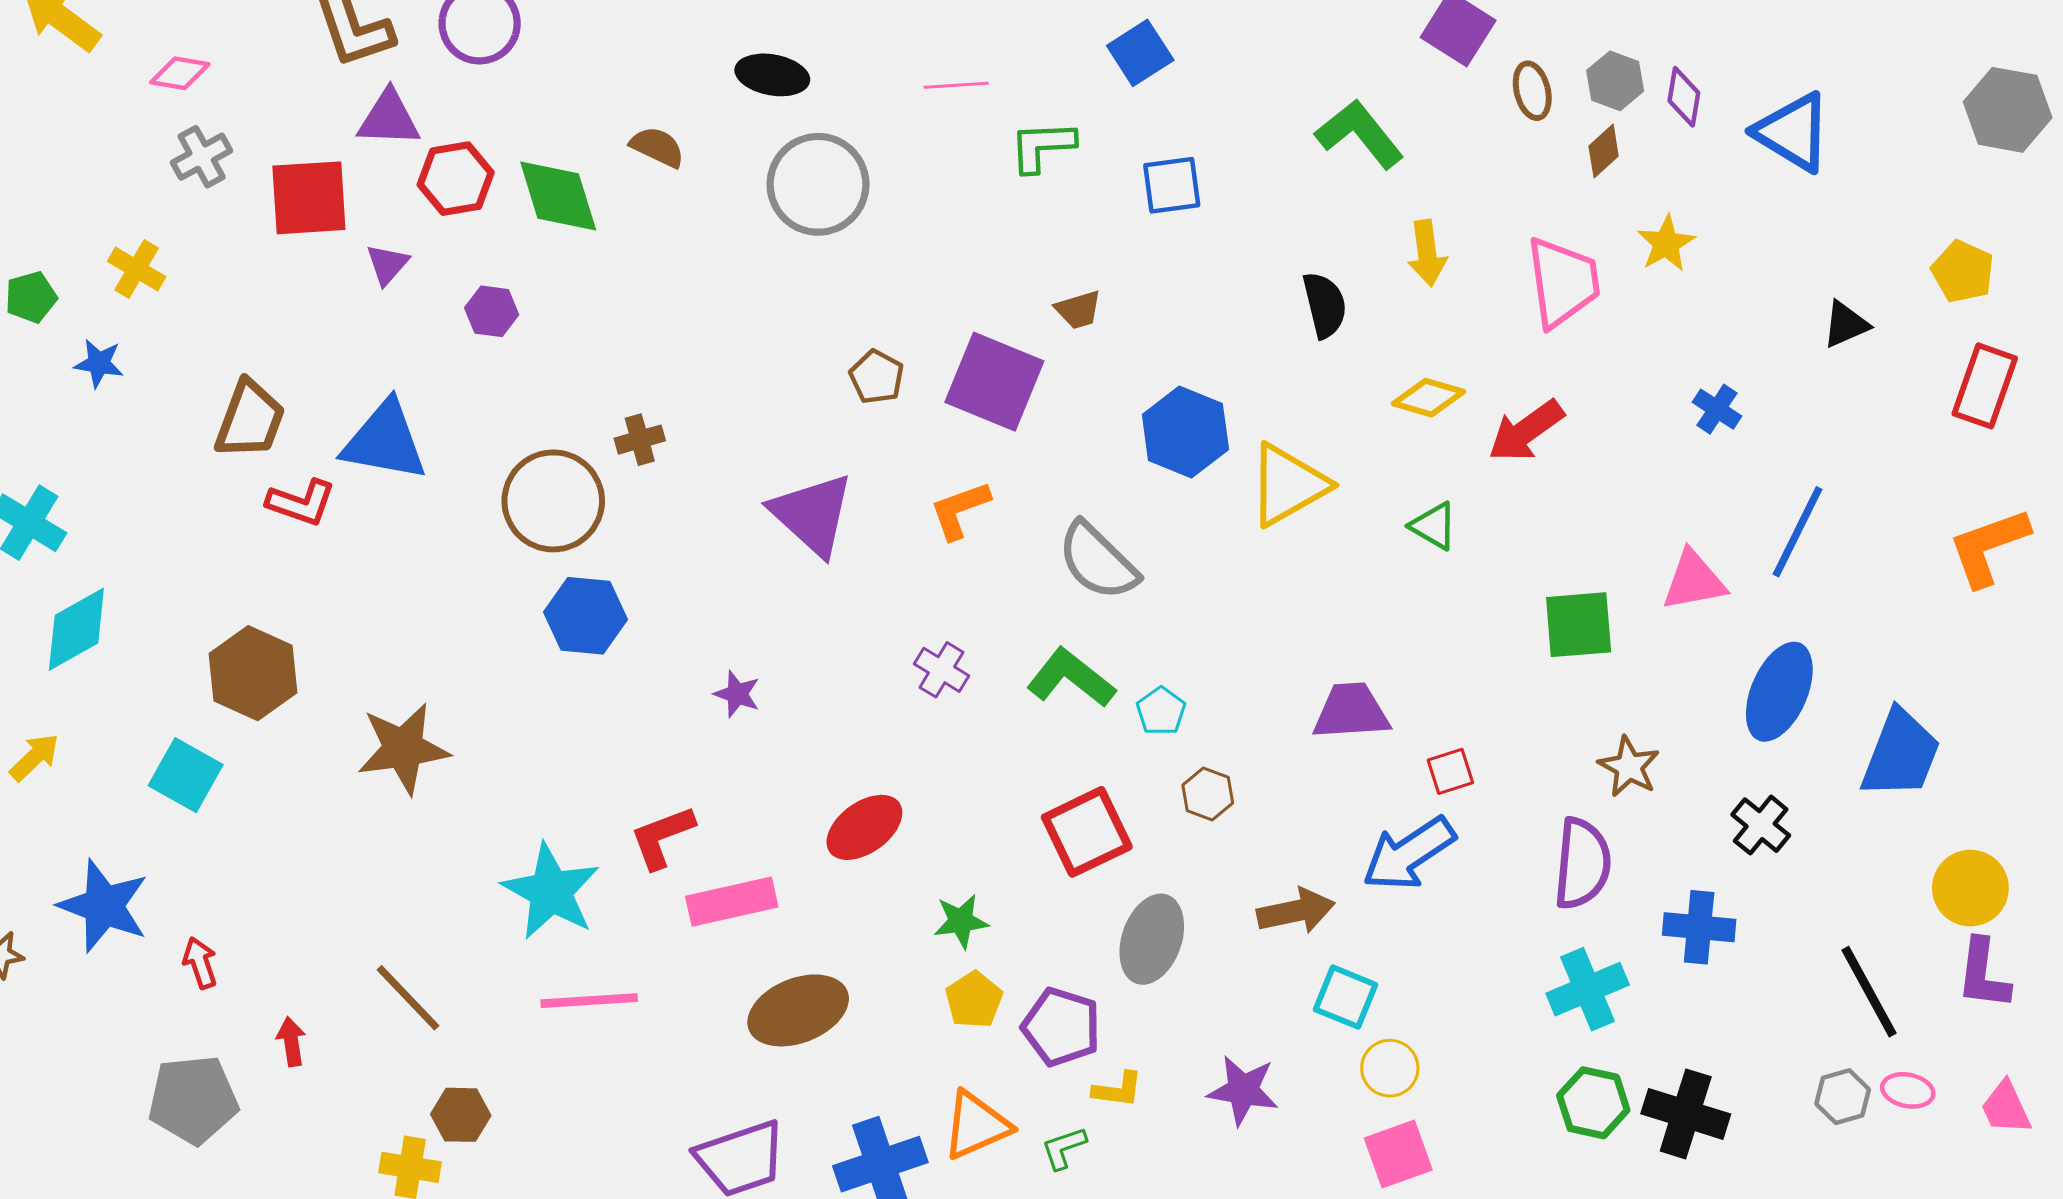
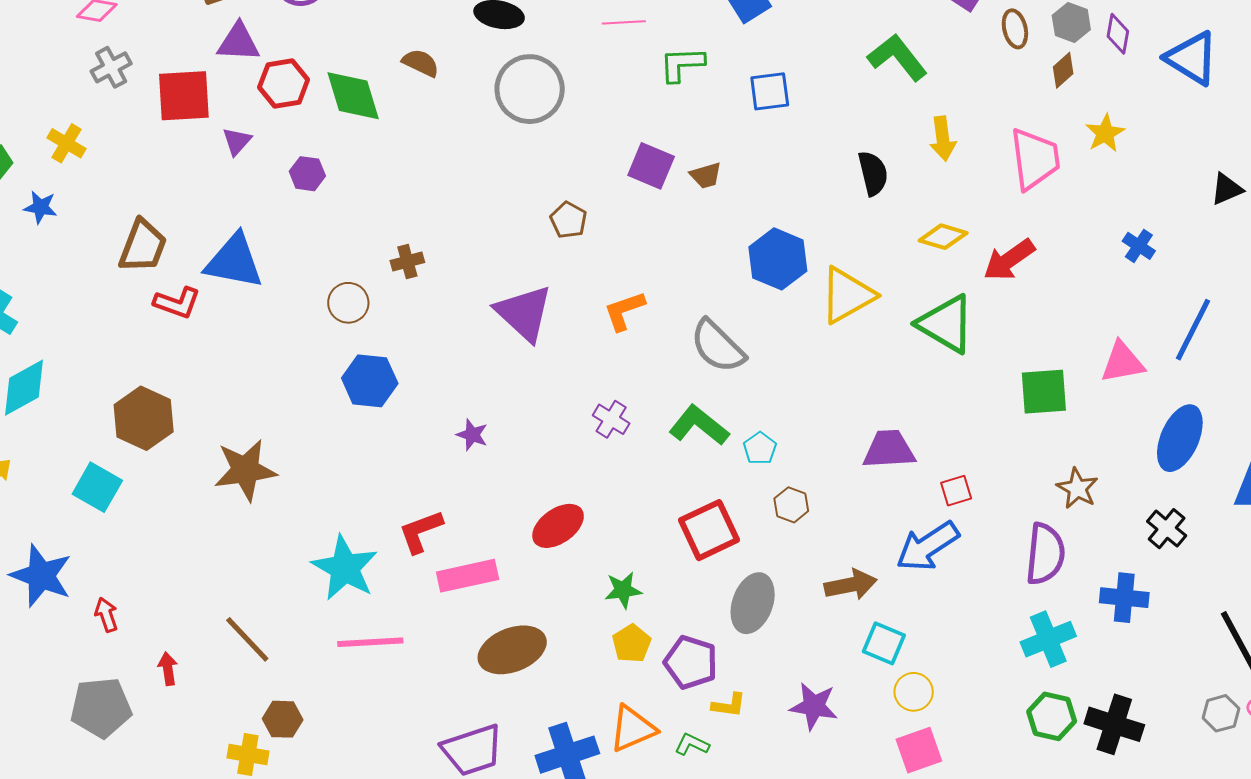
purple square: (994, 382) -> (651, 166), moved, size x0.7
brown circle: (553, 501) -> (348, 303), size x0.6
green triangle: (1434, 526) -> (946, 324), size x1.8
green L-shape: (1064, 1148) -> (692, 744), turned 44

